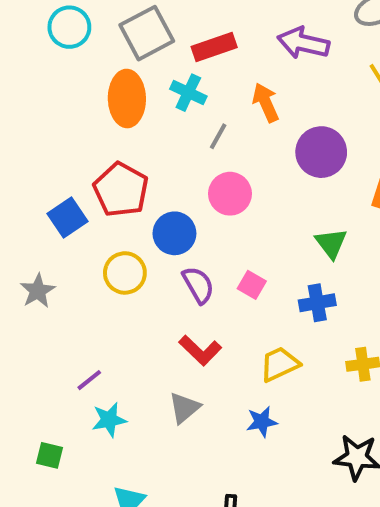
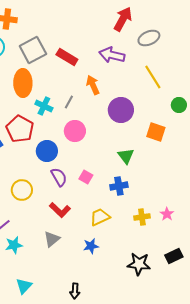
red rectangle: (214, 47) -> (67, 57), turned 50
cyan cross: (188, 93) -> (44, 106), moved
yellow circle: (125, 273) -> (22, 190), moved

